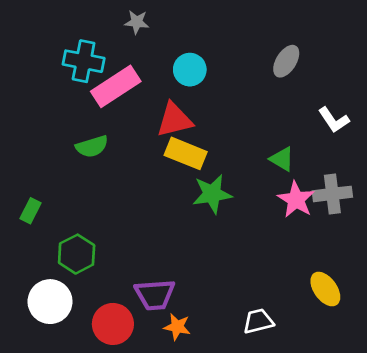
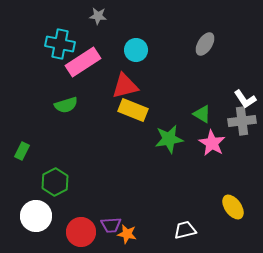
white L-shape: (334, 120) -> (245, 99), moved
green star: (212, 194) -> (169, 139), moved
gray cross: (332, 194) -> (242, 121), moved
purple trapezoid: (155, 295) -> (111, 225), moved, size x0.7

